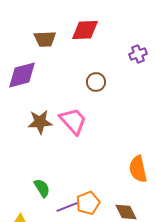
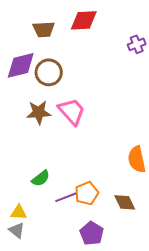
brown circle: (96, 82) -> (49, 72), moved, size x1.4
green semicircle: (42, 188) -> (41, 178), turned 84

